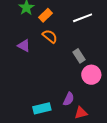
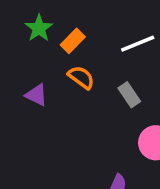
gray rectangle: (79, 56) -> (129, 95), moved

